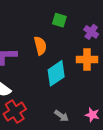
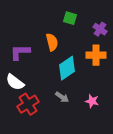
pink star: (92, 115) -> (92, 101), moved
gray arrow: (61, 116) -> (62, 97), moved

